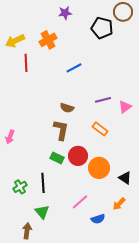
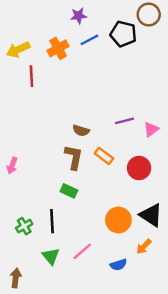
blue line: (74, 68) -> (89, 40), moved
orange rectangle: (100, 129) -> (104, 156), moved
red circle: (78, 156) -> (139, 168), moved
orange circle: (99, 168) -> (118, 220), moved
black triangle: (125, 178) -> (151, 215), size x1.5
pink line: (80, 202) -> (82, 251), moved
brown arrow: (27, 231) -> (16, 278), moved

